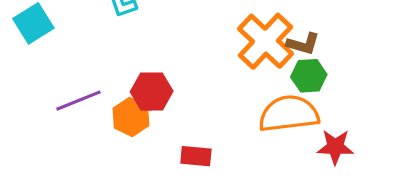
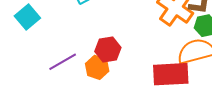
red rectangle: (196, 156) -> (171, 74), moved, size x1.8

